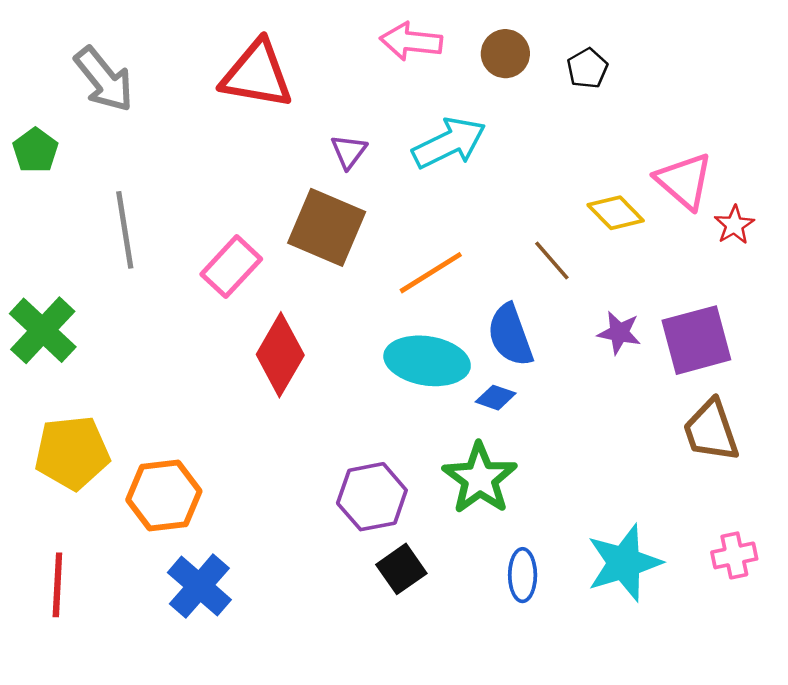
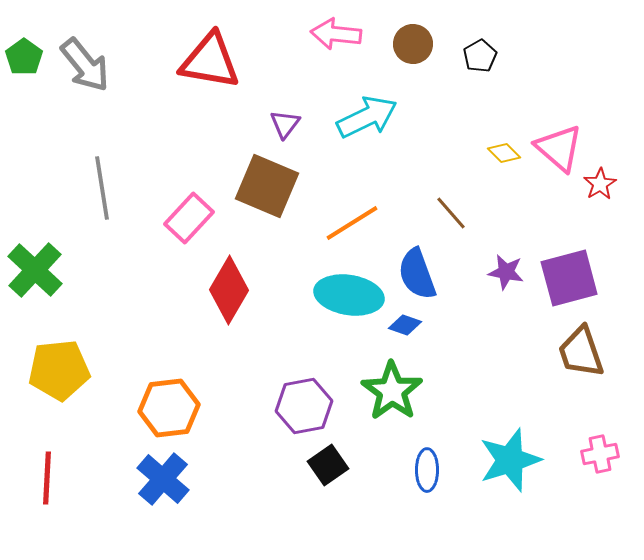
green pentagon: (35, 150) -> (24, 57), moved
yellow diamond: (616, 213) -> (504, 153), moved, size x0.7
orange hexagon: (164, 496) -> (169, 408), moved

